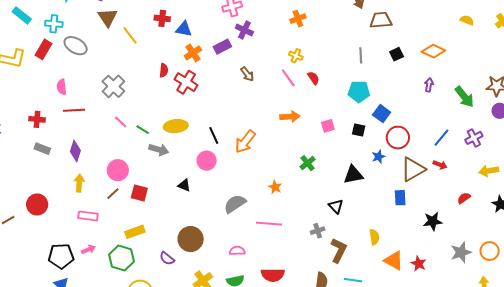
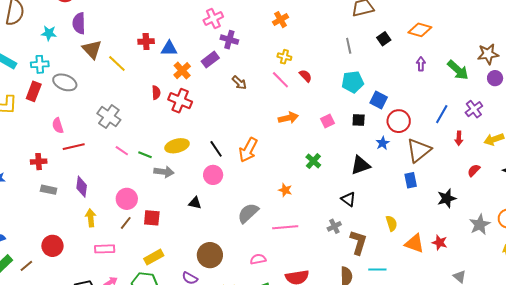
red arrow: (440, 165) -> (459, 138), moved, turned 80

